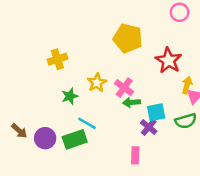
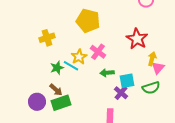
yellow pentagon: (128, 38) -> (88, 21), moved
pink cross: (124, 88) -> (98, 52), moved
cyan line: (87, 123) -> (71, 66), moved
brown arrow: (19, 131) -> (56, 90), moved

